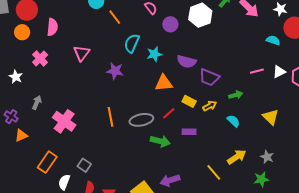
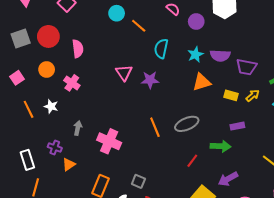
orange circle: (22, 32) -> (47, 69), moved
pink triangle: (81, 53) -> (124, 73), moved
cyan star: (154, 54) -> (195, 55), moved
red line: (169, 113) -> (192, 161), moved
green arrow: (160, 141) -> (221, 146), moved

